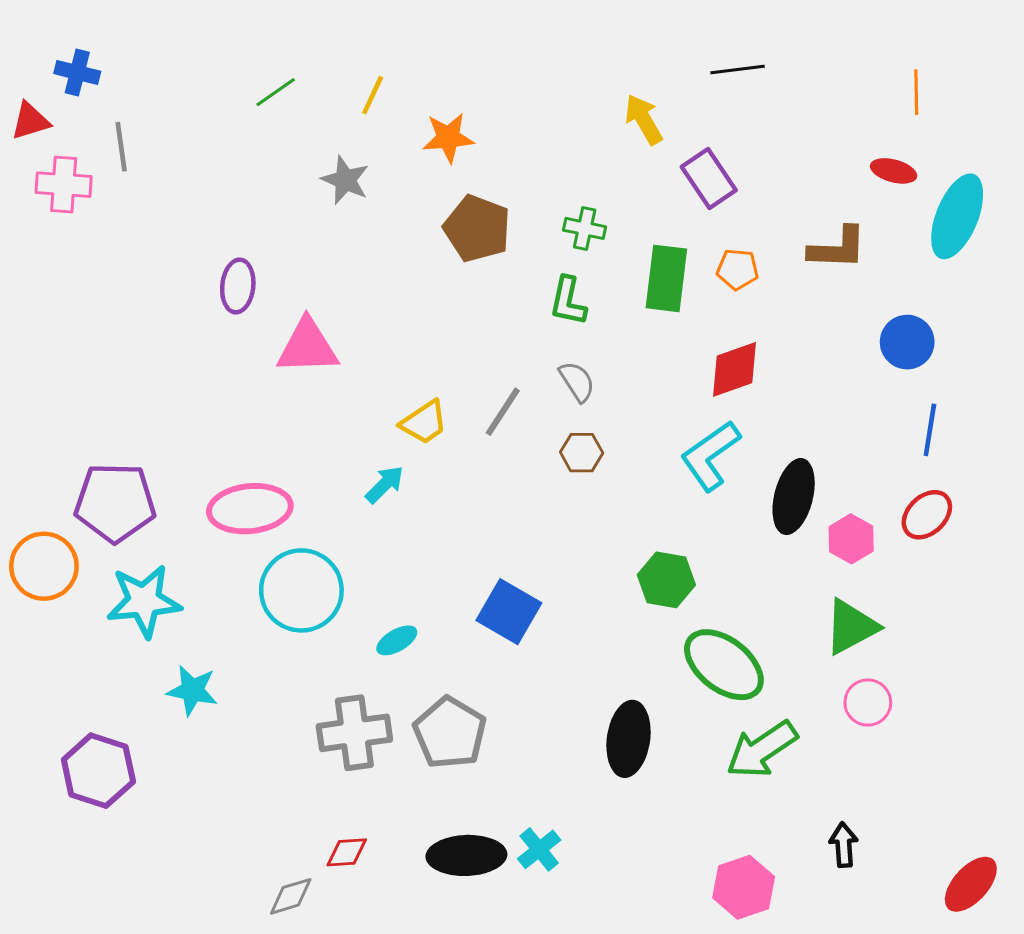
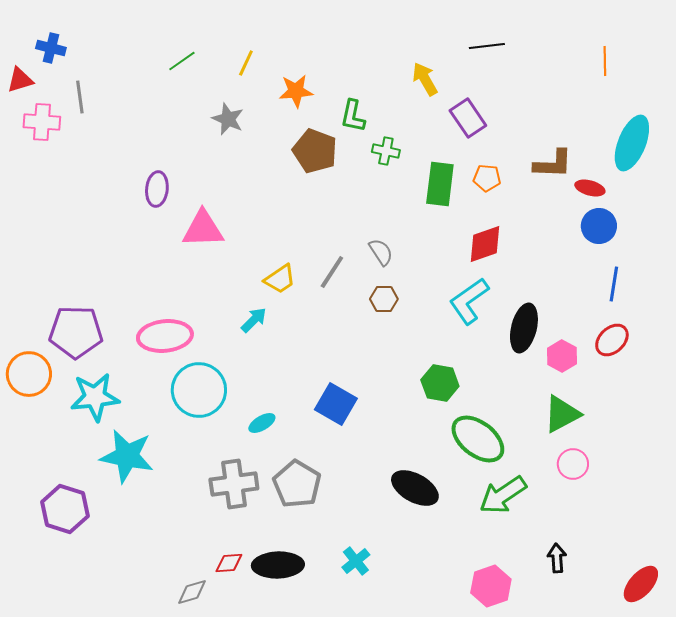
red ellipse: (894, 171) -> (590, 188), moved
green L-shape: (568, 301) -> (353, 116), moved
cyan star: (192, 690) -> (127, 456), size x1.6
black ellipse: (629, 739) -> (415, 488), turned -69
black ellipse: (466, 855) -> (278, 565), moved

